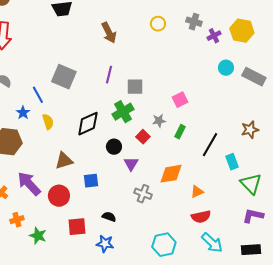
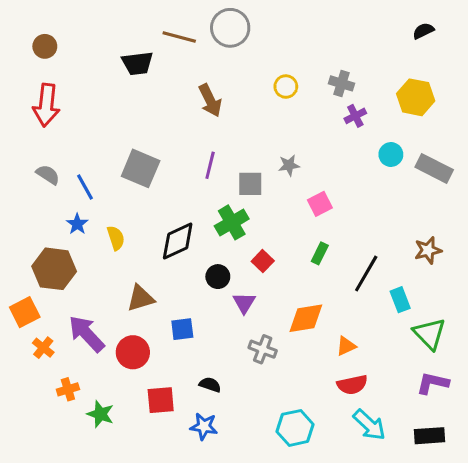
purple cross: (214, 36) -> (355, 116), moved
blue line: (38, 95) -> (85, 187), moved
gray star: (159, 121) -> (289, 165), moved

